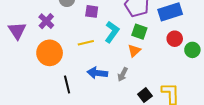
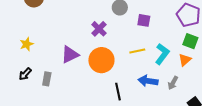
purple triangle: (17, 31) -> (70, 55), moved, turned 36
cyan L-shape: (112, 32) -> (162, 54), moved

